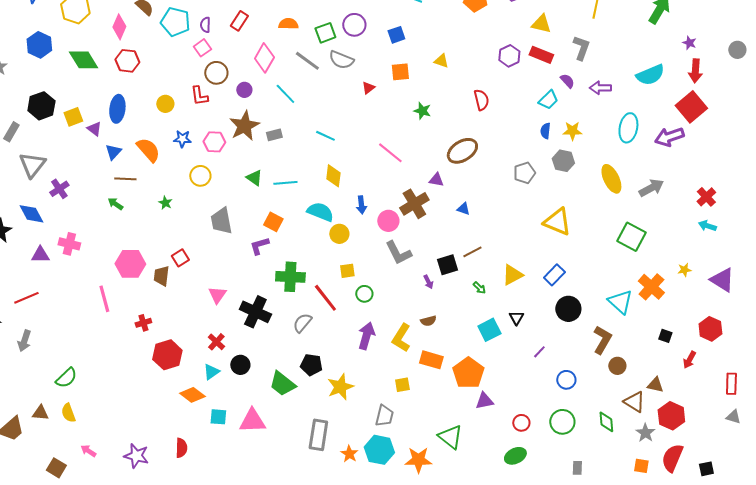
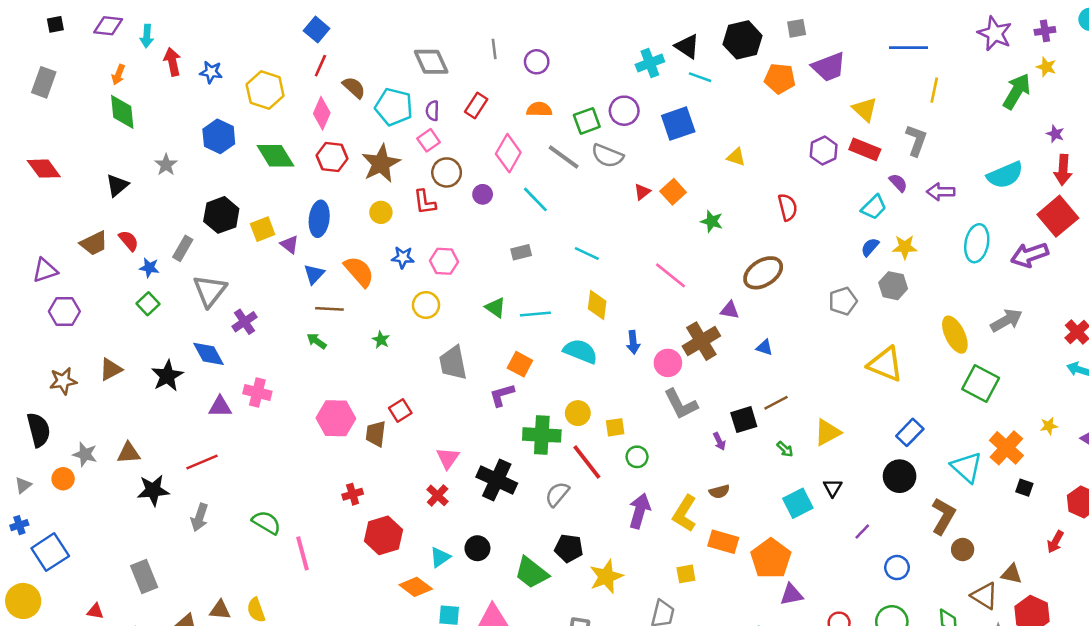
yellow triangle: (541, 24) -> (865, 109), turned 30
blue square: (396, 35) -> (678, 124), size x1.5
orange square: (400, 72) -> (673, 192), moved, turned -36
brown star: (244, 126) -> (381, 163), moved
blue semicircle: (545, 131) -> (870, 247), turned 35
yellow ellipse: (611, 179) -> (955, 335), moved
yellow circle: (339, 234) -> (578, 413), moved
blue rectangle: (554, 275) -> (910, 432), moved
pink line: (104, 299) -> (302, 553), moved
black square: (665, 336) -> (1024, 488), moved
red cross: (216, 342) -> (438, 495), moved
green semicircle: (66, 378) -> (266, 522), moved, turned -105

